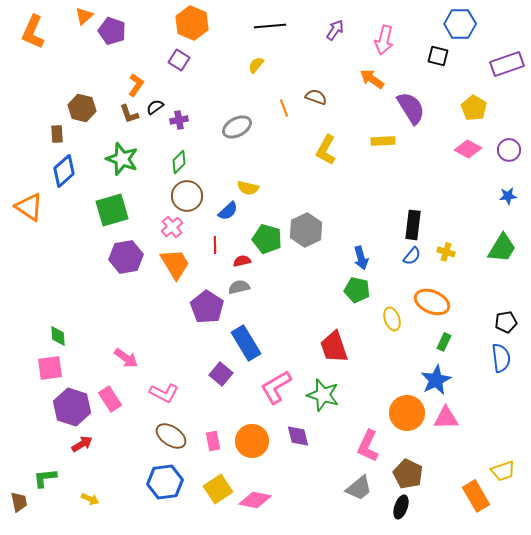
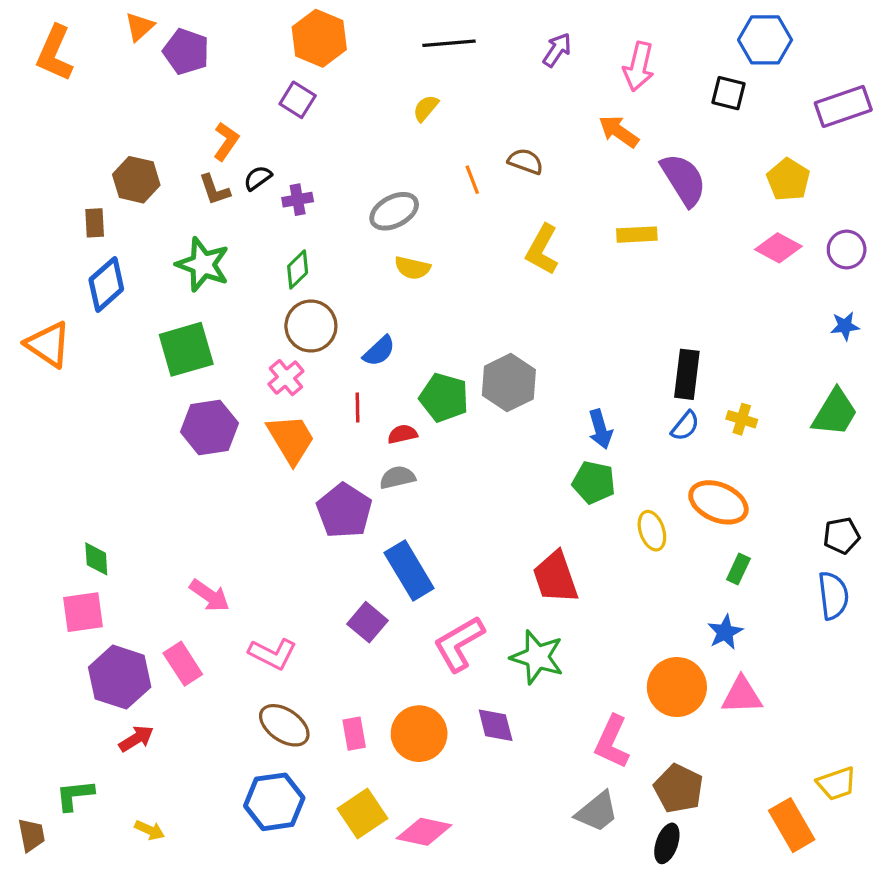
yellow semicircle: (248, 188) -> (412, 268), moved
blue star: (436, 380) -> (725, 632), size x0.7

